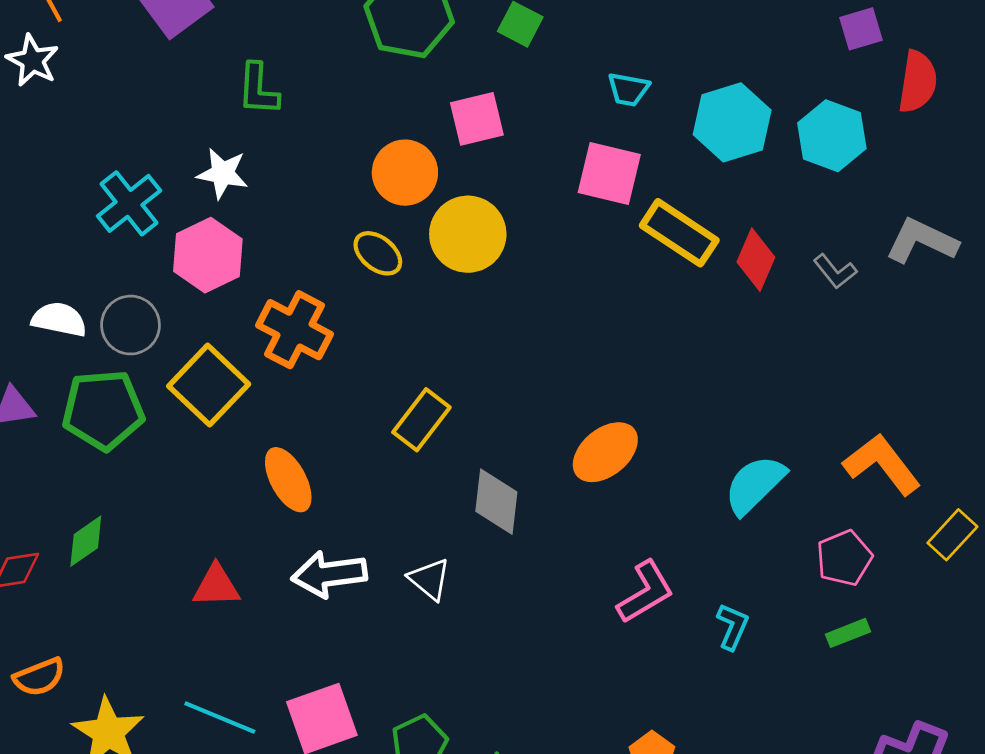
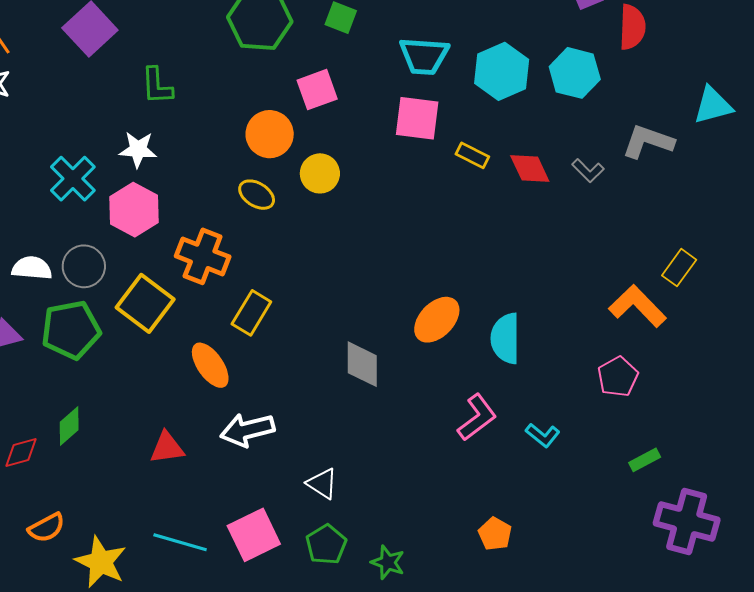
cyan trapezoid: (628, 89) -> (424, 56), size x1.6
yellow rectangle: (679, 233) -> (472, 155), size x0.6
yellow circle: (468, 234) -> (320, 173), size x0.7
red diamond: (756, 260) -> (530, 169), turned -42
yellow rectangle: (421, 420) -> (251, 313), moved
cyan semicircle: (755, 485) -> (505, 338), moved, turned -39
yellow rectangle: (952, 535) -> (679, 268), moved
white triangle: (430, 579) -> (322, 484), moved
cyan L-shape: (732, 627) -> (543, 435), turned 112
green rectangle: (848, 633) -> (645, 460), moved

